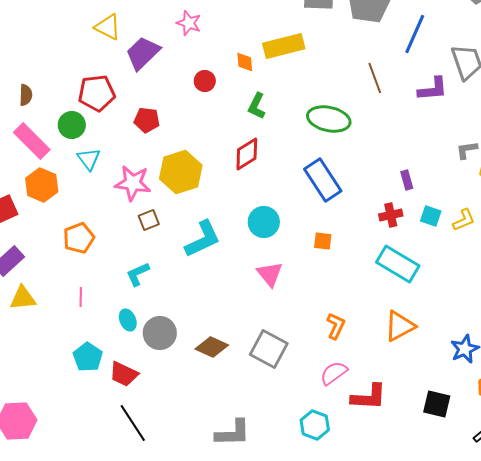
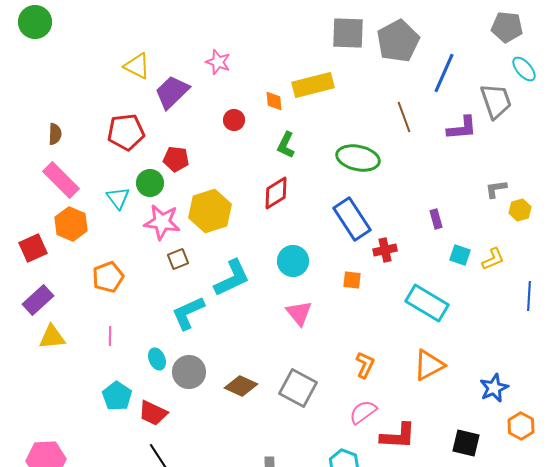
green circle: (72, 125) -> (150, 183), moved
red cross: (391, 215) -> (385, 250), moved
cyan L-shape: (138, 274) -> (188, 313), moved, size x1.4

